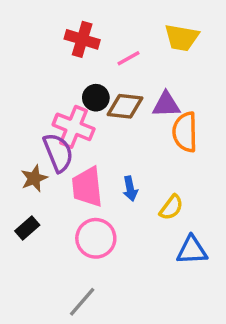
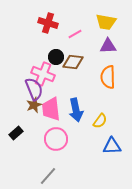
purple triangle: (166, 105) -> (108, 46), moved
brown star: (34, 178) -> (34, 105), moved
blue arrow: (130, 189) -> (76, 110), size x1.6

